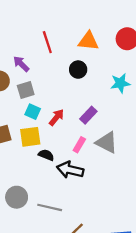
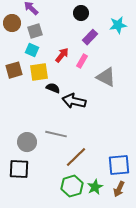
cyan square: (33, 112) -> (32, 50), moved
purple rectangle: (88, 115) -> (90, 37), moved
pink rectangle: (79, 145) -> (82, 61), moved
gray circle: (17, 197) -> (27, 142), moved

